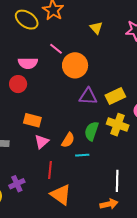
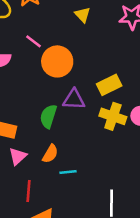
yellow rectangle: (115, 96) -> (109, 85), moved
yellow cross: (118, 125) -> (113, 116), moved
green semicircle: (91, 131) -> (48, 116), moved

